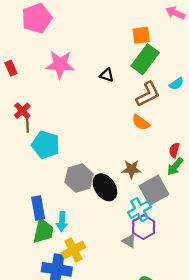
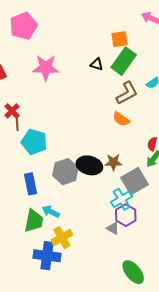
black triangle: (107, 75) -> (97, 64), moved
black ellipse: (105, 187) -> (89, 165), moved, turned -40
blue rectangle: (38, 208) -> (31, 184), moved
cyan arrow: (62, 221) -> (51, 212), turned 114

